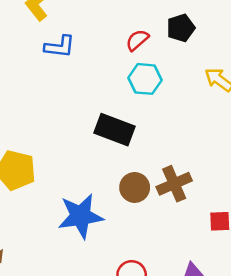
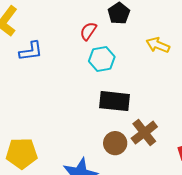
black rectangle: (114, 130) -> (114, 101), moved

